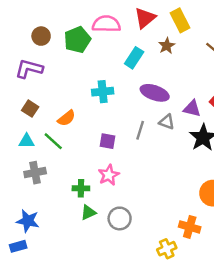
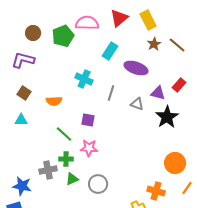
brown star: (167, 46) -> (154, 44), moved
cyan cross: (103, 92) -> (84, 79), turned 30
purple ellipse: (155, 93) -> (136, 68), moved
orange semicircle: (66, 118) -> (54, 101), turned 35
gray line: (140, 130) -> (111, 93), moved
green line: (53, 141) -> (64, 134), moved
gray cross: (35, 173) -> (48, 170), moved
pink star: (109, 175) -> (89, 148), turned 30

